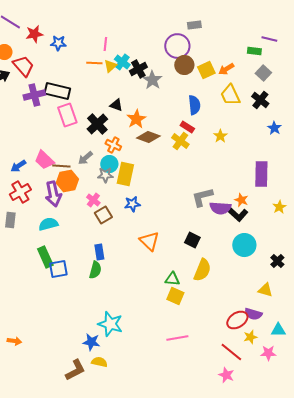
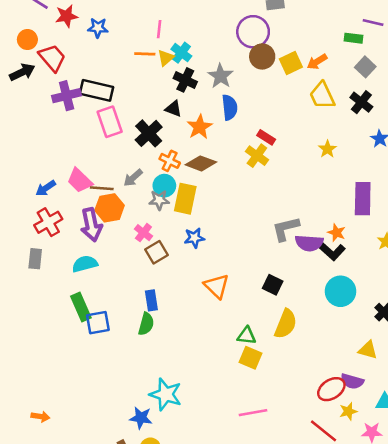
black cross: (138, 69) -> (185, 80), moved, turned -36
blue semicircle: (194, 105) -> (230, 107), moved
yellow star: (220, 136) -> (327, 149), moved
brown diamond: (148, 137) -> (201, 163), moved

